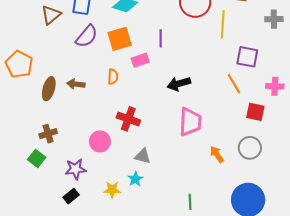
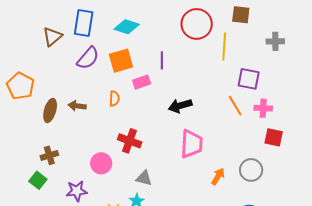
pink cross: (275, 86) -> (263, 108), moved
red square: (255, 112) -> (274, 137), moved
orange arrow: (217, 154) -> (218, 176), turned 66

